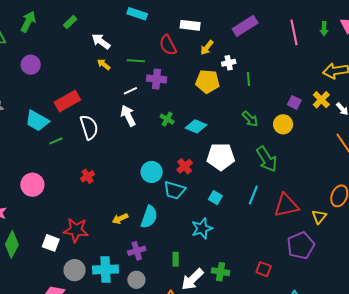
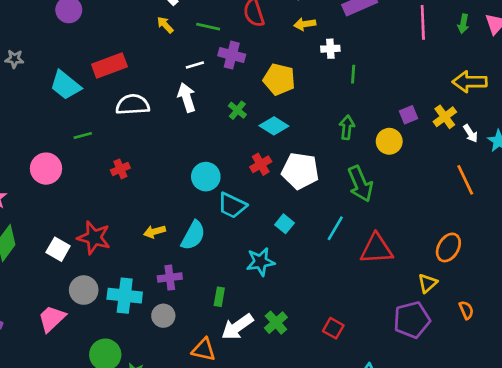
yellow arrow: (207, 48) -> (305, 24), turned 35
yellow pentagon: (208, 82) -> (279, 79), moved
purple square: (294, 102) -> (409, 115), turned 32
green arrow: (250, 119) -> (347, 127), turned -138
white semicircle: (89, 127) -> (133, 105), turned -85
green line: (56, 141) -> (83, 135), moved
red cross: (185, 166) -> (261, 164), moved
yellow triangle: (319, 217) -> (427, 283), moved
purple pentagon: (301, 246) -> (412, 320), moved
green cross: (221, 272) -> (276, 323), turned 30

